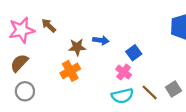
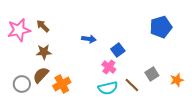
brown star: (77, 47) -> (44, 52), moved
brown semicircle: (19, 63) -> (41, 75), moved
orange cross: (70, 71) -> (62, 84), moved
gray square: (173, 89) -> (152, 74), moved

